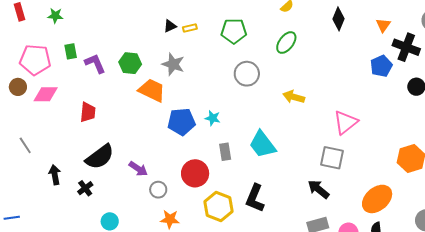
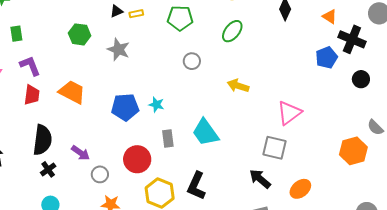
orange triangle: (383, 25) -> (330, 17), turned -35
green hexagon: (130, 63) -> (80, 34), moved
purple L-shape: (95, 64) -> (30, 66), moved
gray circle: (247, 74) -> (192, 61), size x0.7
orange trapezoid: (152, 90) -> (72, 92), moved
black semicircle: (100, 157) -> (42, 140), turned -48
black cross: (85, 188) -> (48, 169), moved
orange ellipse: (377, 199) -> (300, 189), moved, size x0.7

